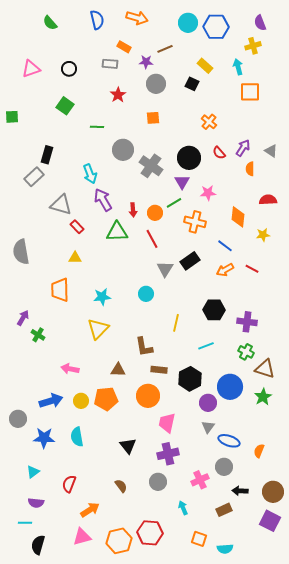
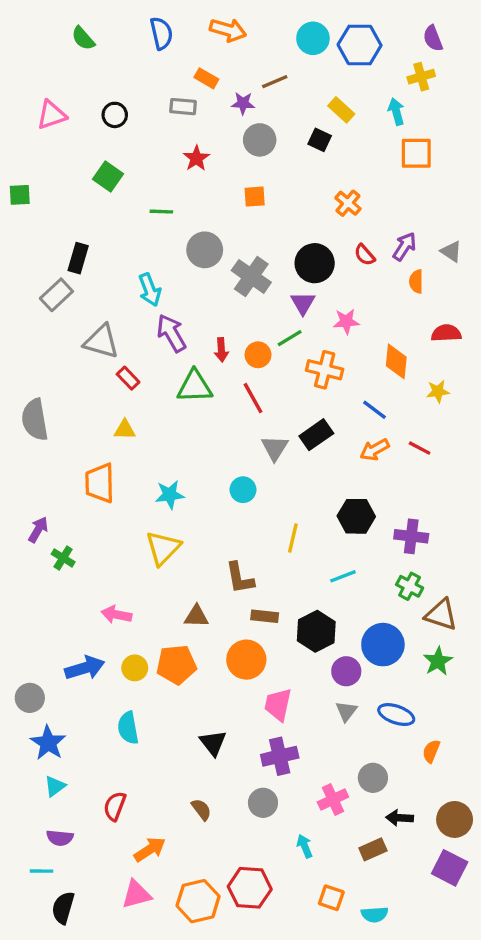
blue star: (44, 438) -> (48, 743), moved, turned 30
blue ellipse: (229, 441) -> (396, 715), moved

